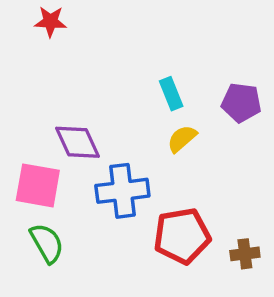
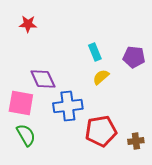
red star: (50, 22) -> (28, 24), moved

